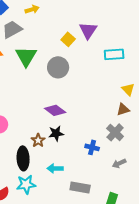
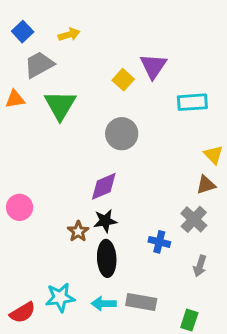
gray circle: (58, 67) -> (122, 134), moved
purple diamond: (55, 110) -> (104, 186), turned -60
black ellipse: (23, 158) -> (107, 258), moved
gray arrow: (119, 163) -> (200, 266), turned -48
cyan arrow: (55, 168) -> (104, 304), moved

